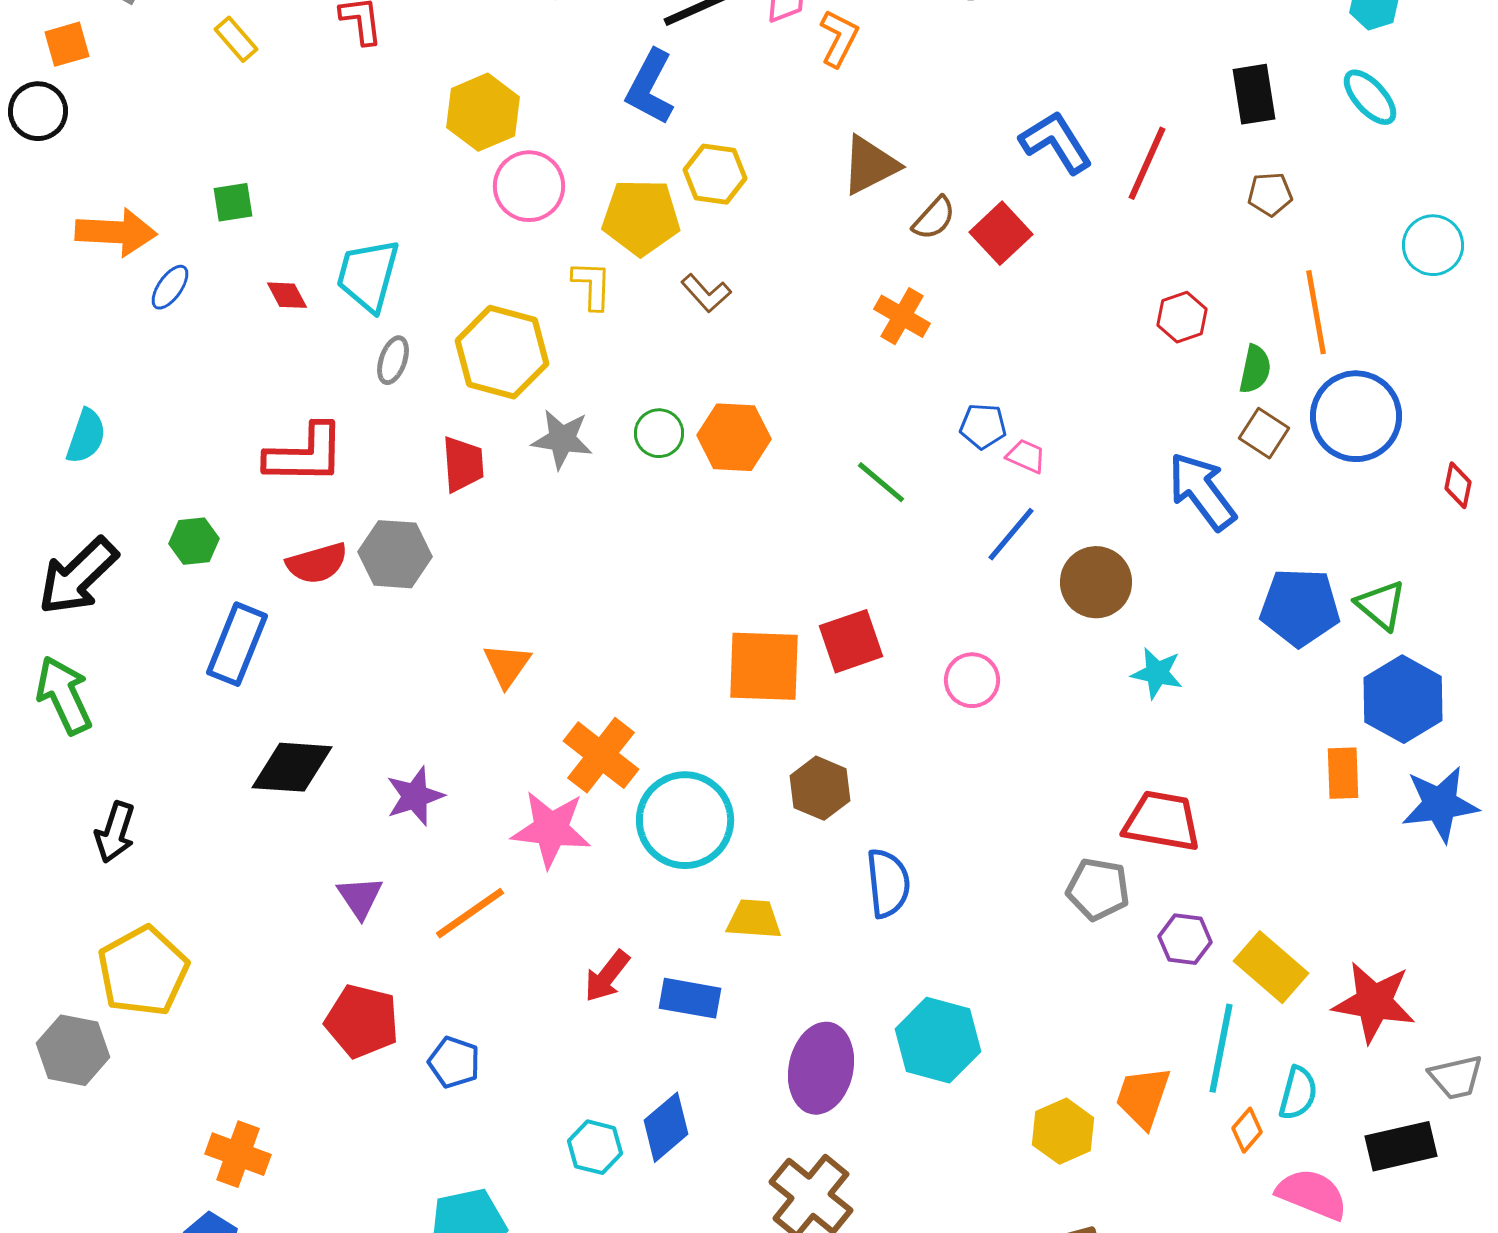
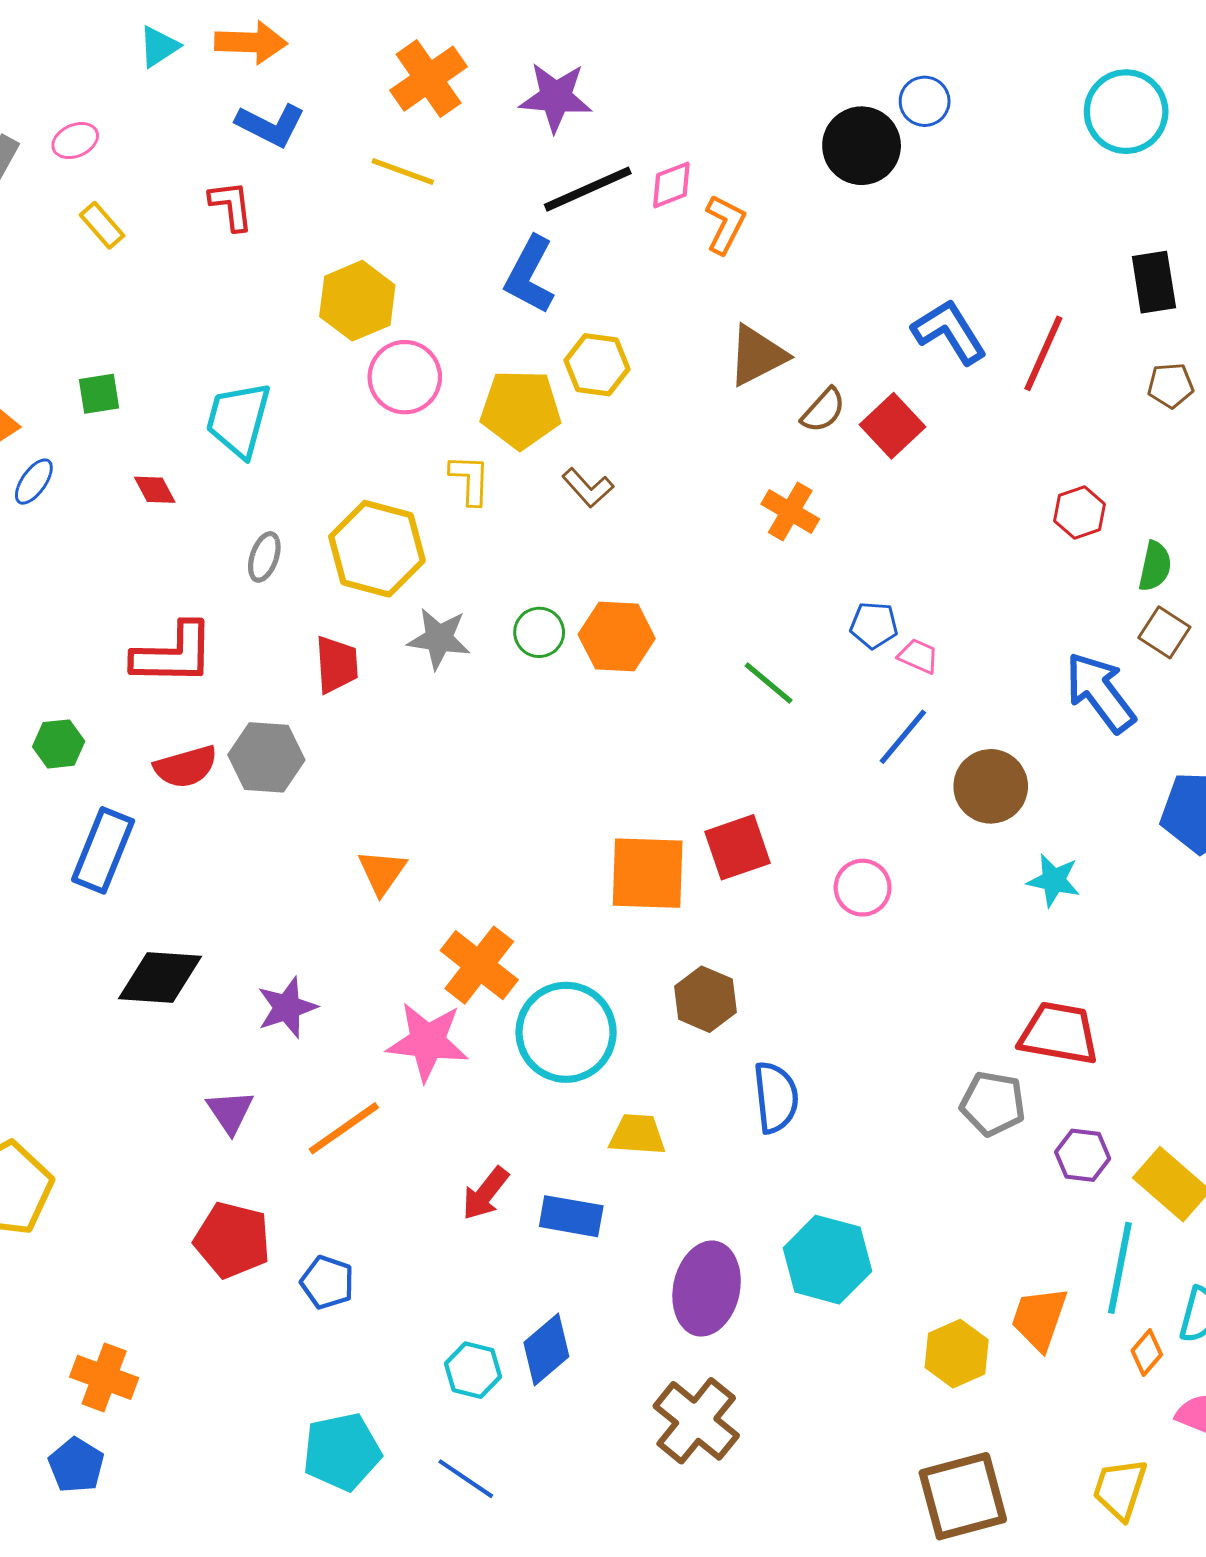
cyan trapezoid: (368, 275) -> (238, 420), moved

